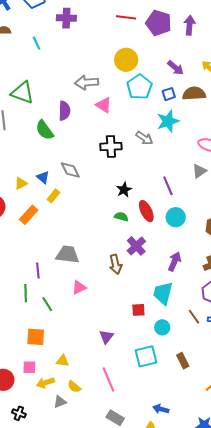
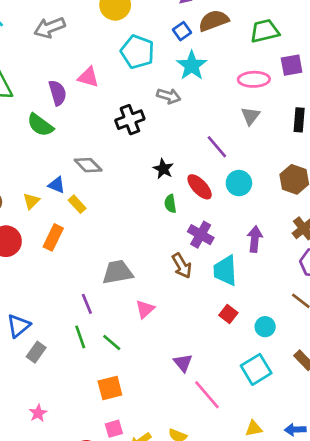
gray arrow: (87, 82) -> (50, 28), moved
cyan pentagon: (139, 87) -> (137, 52), moved
pink triangle: (104, 105) -> (88, 77), moved
yellow rectangle: (53, 196) -> (77, 204), turned -64
green semicircle: (121, 217) -> (170, 204), turned -96
cyan trapezoid: (163, 293) -> (225, 271), moved
red square: (138, 310) -> (228, 314), turned -32
purple triangle: (106, 337) -> (183, 363), moved
yellow triangle: (63, 361) -> (254, 428), moved
pink line: (108, 379) -> (207, 395), moved

